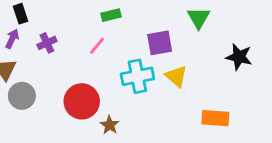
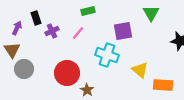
black rectangle: (20, 14) -> (36, 18), moved
purple cross: (47, 43) -> (52, 31), moved
cyan cross: (137, 76) -> (107, 55), turned 30
yellow triangle: (176, 76) -> (140, 70), moved

